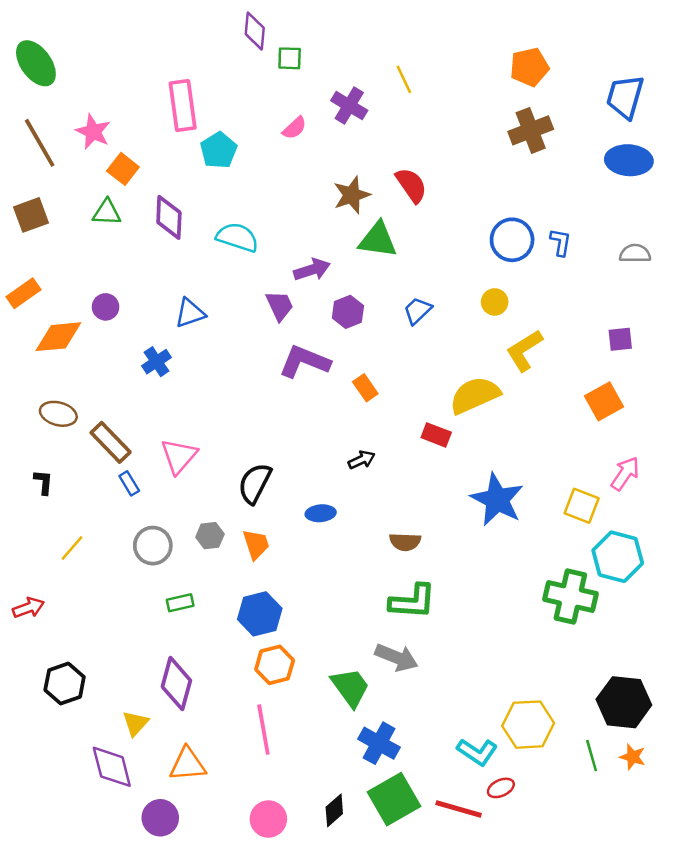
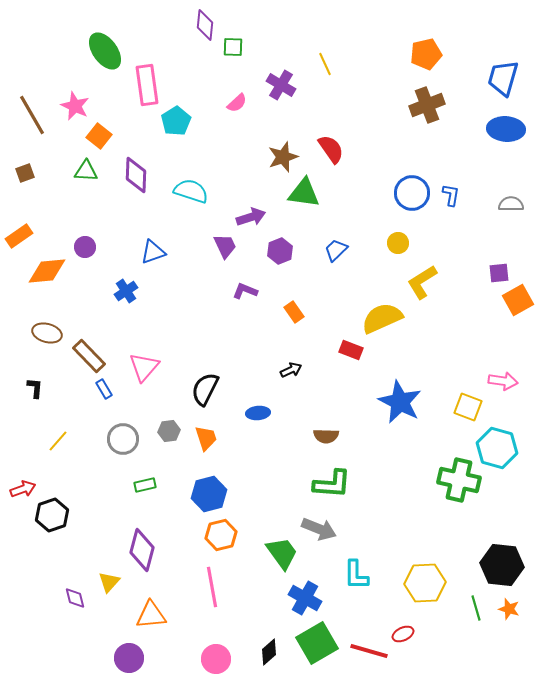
green ellipse: (36, 63) -> (105, 51), moved
brown square: (31, 215) -> (25, 173), size x0.7
purple L-shape: (304, 362) -> (245, 291), size x0.6
orange square: (604, 401) -> (518, 300), moved
pink arrow: (625, 473) -> (503, 381), turned 64
black hexagon: (65, 684) -> (52, 515), moved
cyan L-shape: (477, 752) -> (356, 575), moved, turned 56
purple diamond: (112, 767) -> (75, 598), moved, size x0.6

